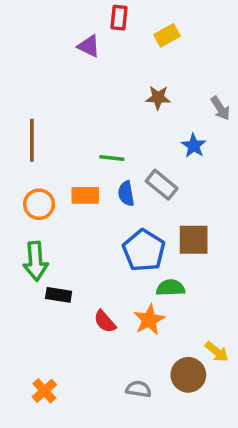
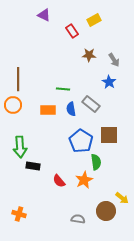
red rectangle: (119, 18) -> (72, 31), moved, turned -40
purple triangle: (89, 46) -> (44, 15), moved
gray arrow: (220, 108) -> (114, 60), moved
orange circle: (39, 204) -> (13, 105), moved
green semicircle: (171, 288) -> (96, 162), turned 84
orange cross: (44, 391) -> (19, 214), moved, turned -32

